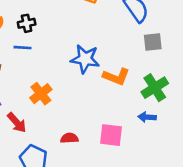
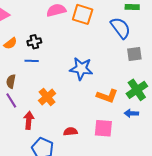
orange L-shape: (116, 77) -> (107, 96), moved
red arrow: (17, 123) -> (29, 120), turned -132

